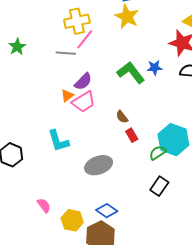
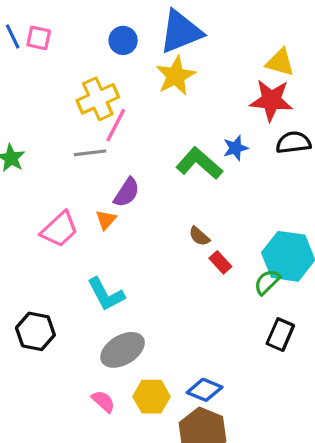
yellow star: (127, 17) -> (176, 76), turned 30
pink trapezoid: (84, 102) -> (59, 229), moved
gray ellipse: (99, 165) -> (123, 350), moved
yellow hexagon: (72, 220) -> (152, 397), moved

